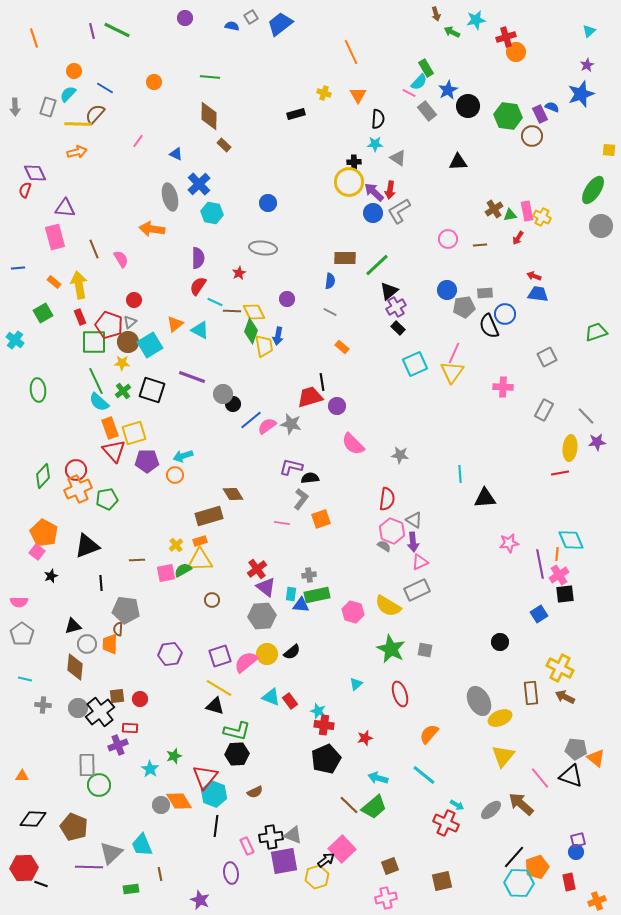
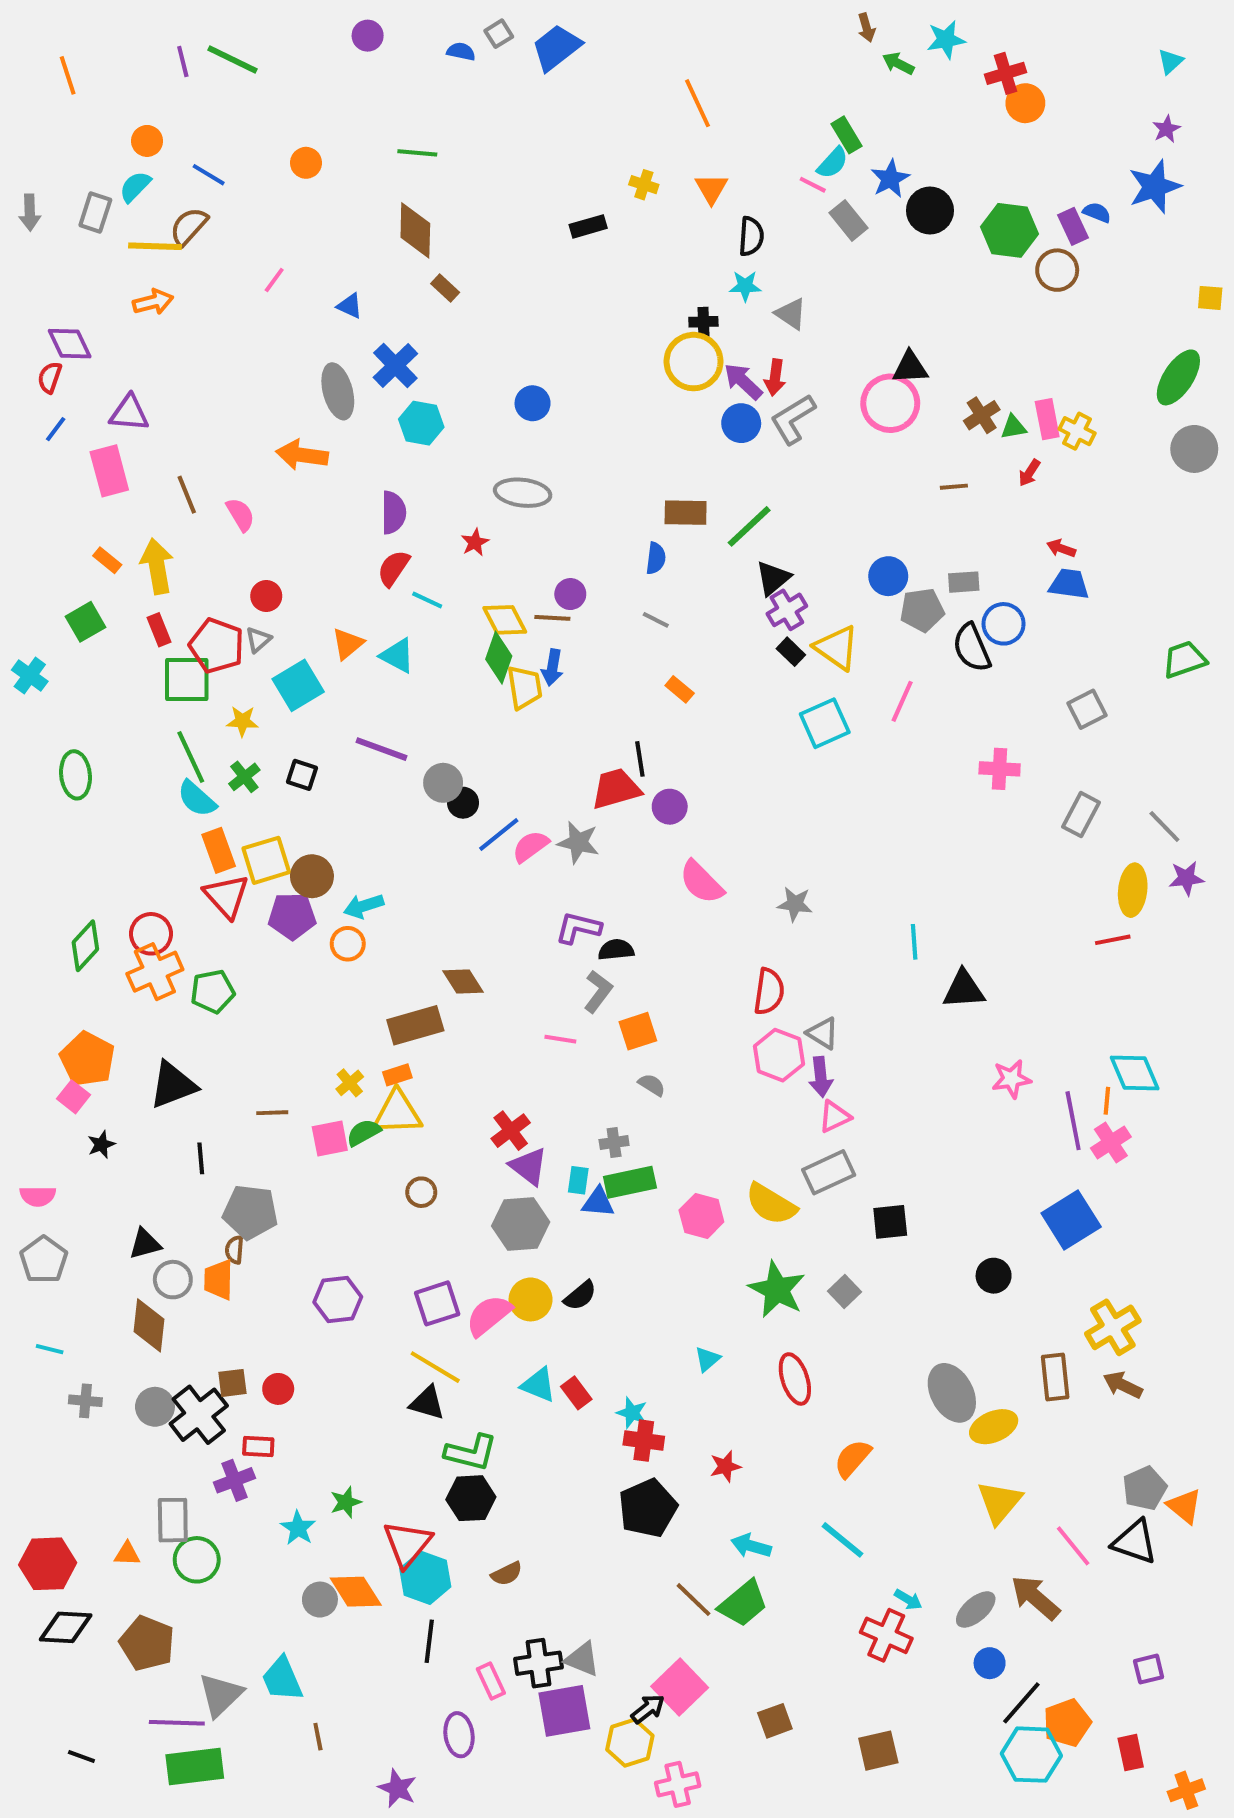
black triangle: (458, 162) -> (910, 367), moved
pink circle: (448, 239) -> (890, 403), moved, size x1.5
blue line: (18, 268) -> (56, 429), moved, turned -48
brown line: (232, 311) -> (552, 618), moved
brown circle: (128, 342) -> (312, 876), moved
yellow triangle: (452, 372) -> (837, 648), moved, turned -30
black square: (152, 390) -> (302, 775), size x0.6
gray semicircle: (384, 546) -> (652, 1085), moved
black square: (565, 594) -> (890, 1222), moved
blue square: (539, 614) -> (1071, 1220), size x1.6
gray square: (425, 650) -> (845, 1292), turned 35
yellow cross: (560, 668) -> (1113, 1327), turned 32
gray pentagon: (576, 749) -> (1145, 1488), turned -30
orange triangle: (22, 776) -> (127, 1554), moved
blue circle: (576, 852) -> (990, 1663), moved
red hexagon: (24, 868) -> (48, 1564), moved
green rectangle: (131, 889) -> (195, 1766), moved, size x1.8
pink cross: (386, 898) -> (678, 1784), moved

